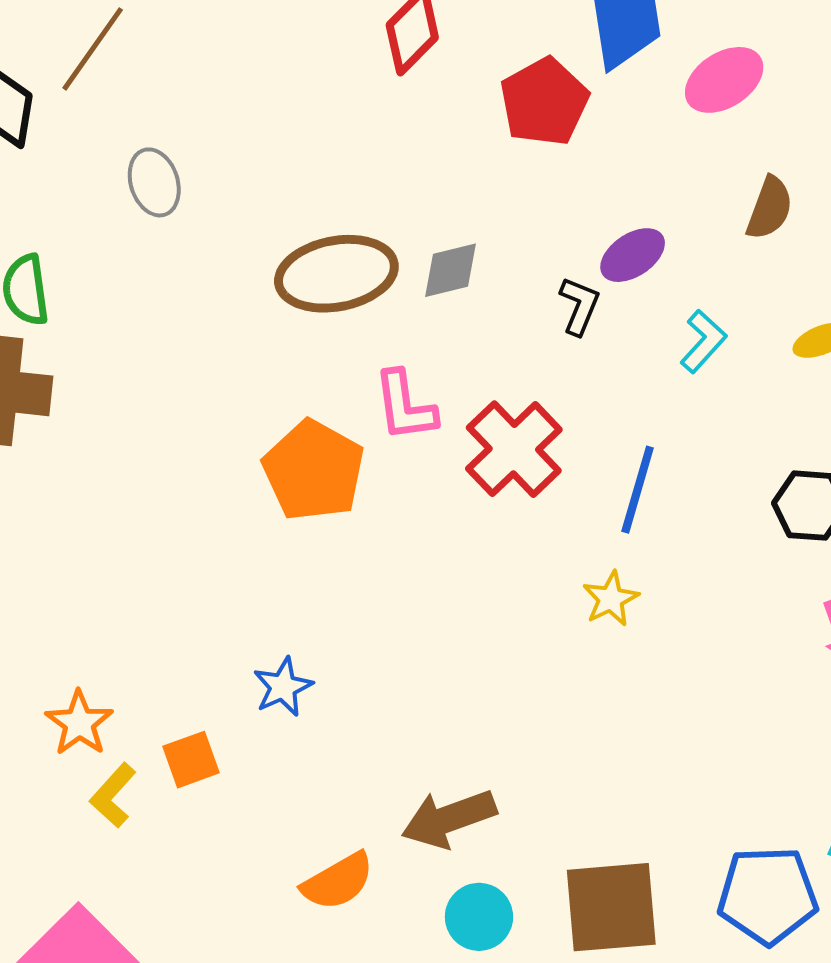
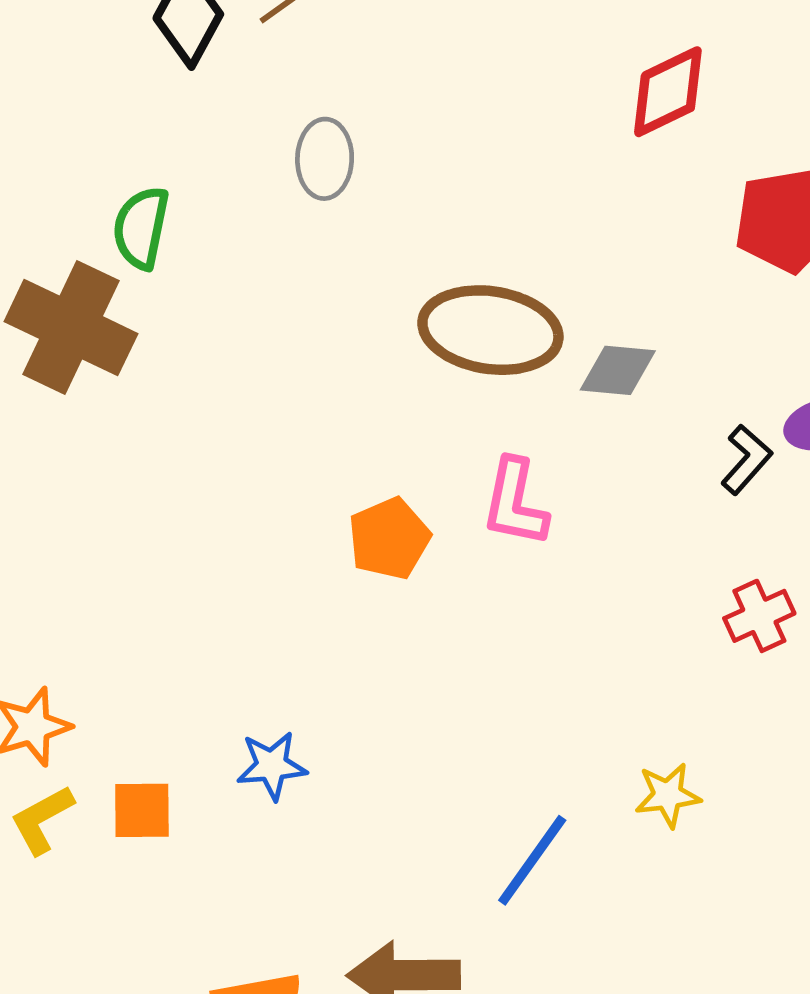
red cross: (514, 449) -> (759, 616), moved, size x0.6
orange pentagon: (314, 470) -> (389, 539), size x0.7
blue line: (638, 490) -> (532, 860), moved

